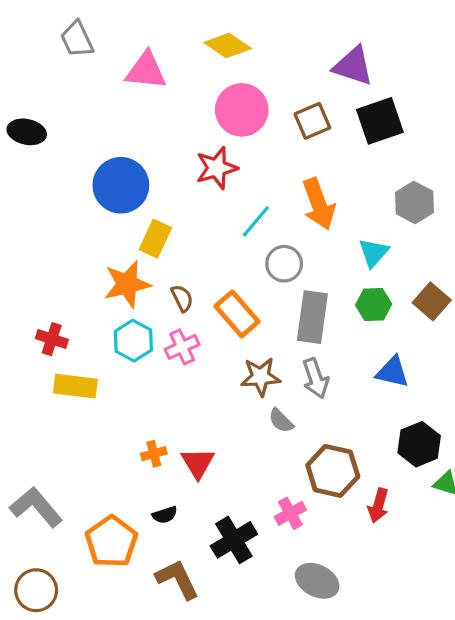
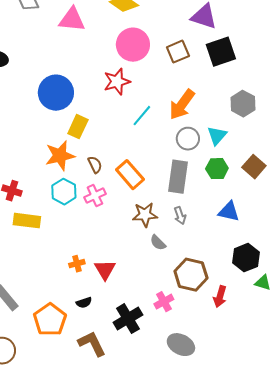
orange arrow: (319, 204) -> (182, 105), turned 56
gray circle: (284, 264) -> (188, 139), moved
gray arrow: (316, 378) -> (180, 216), size x0.7

